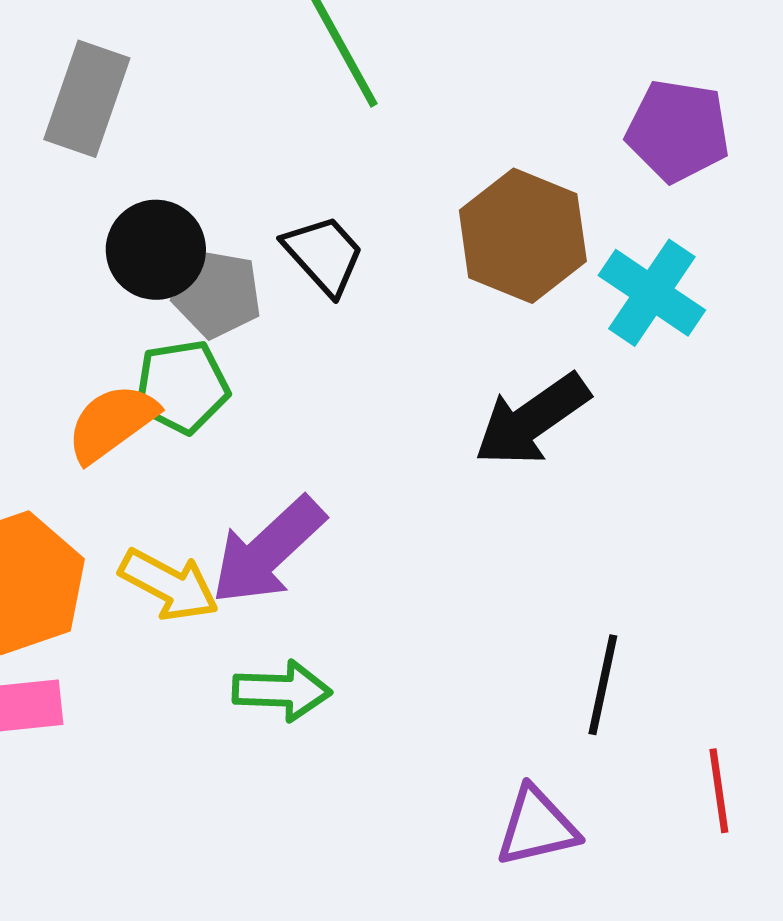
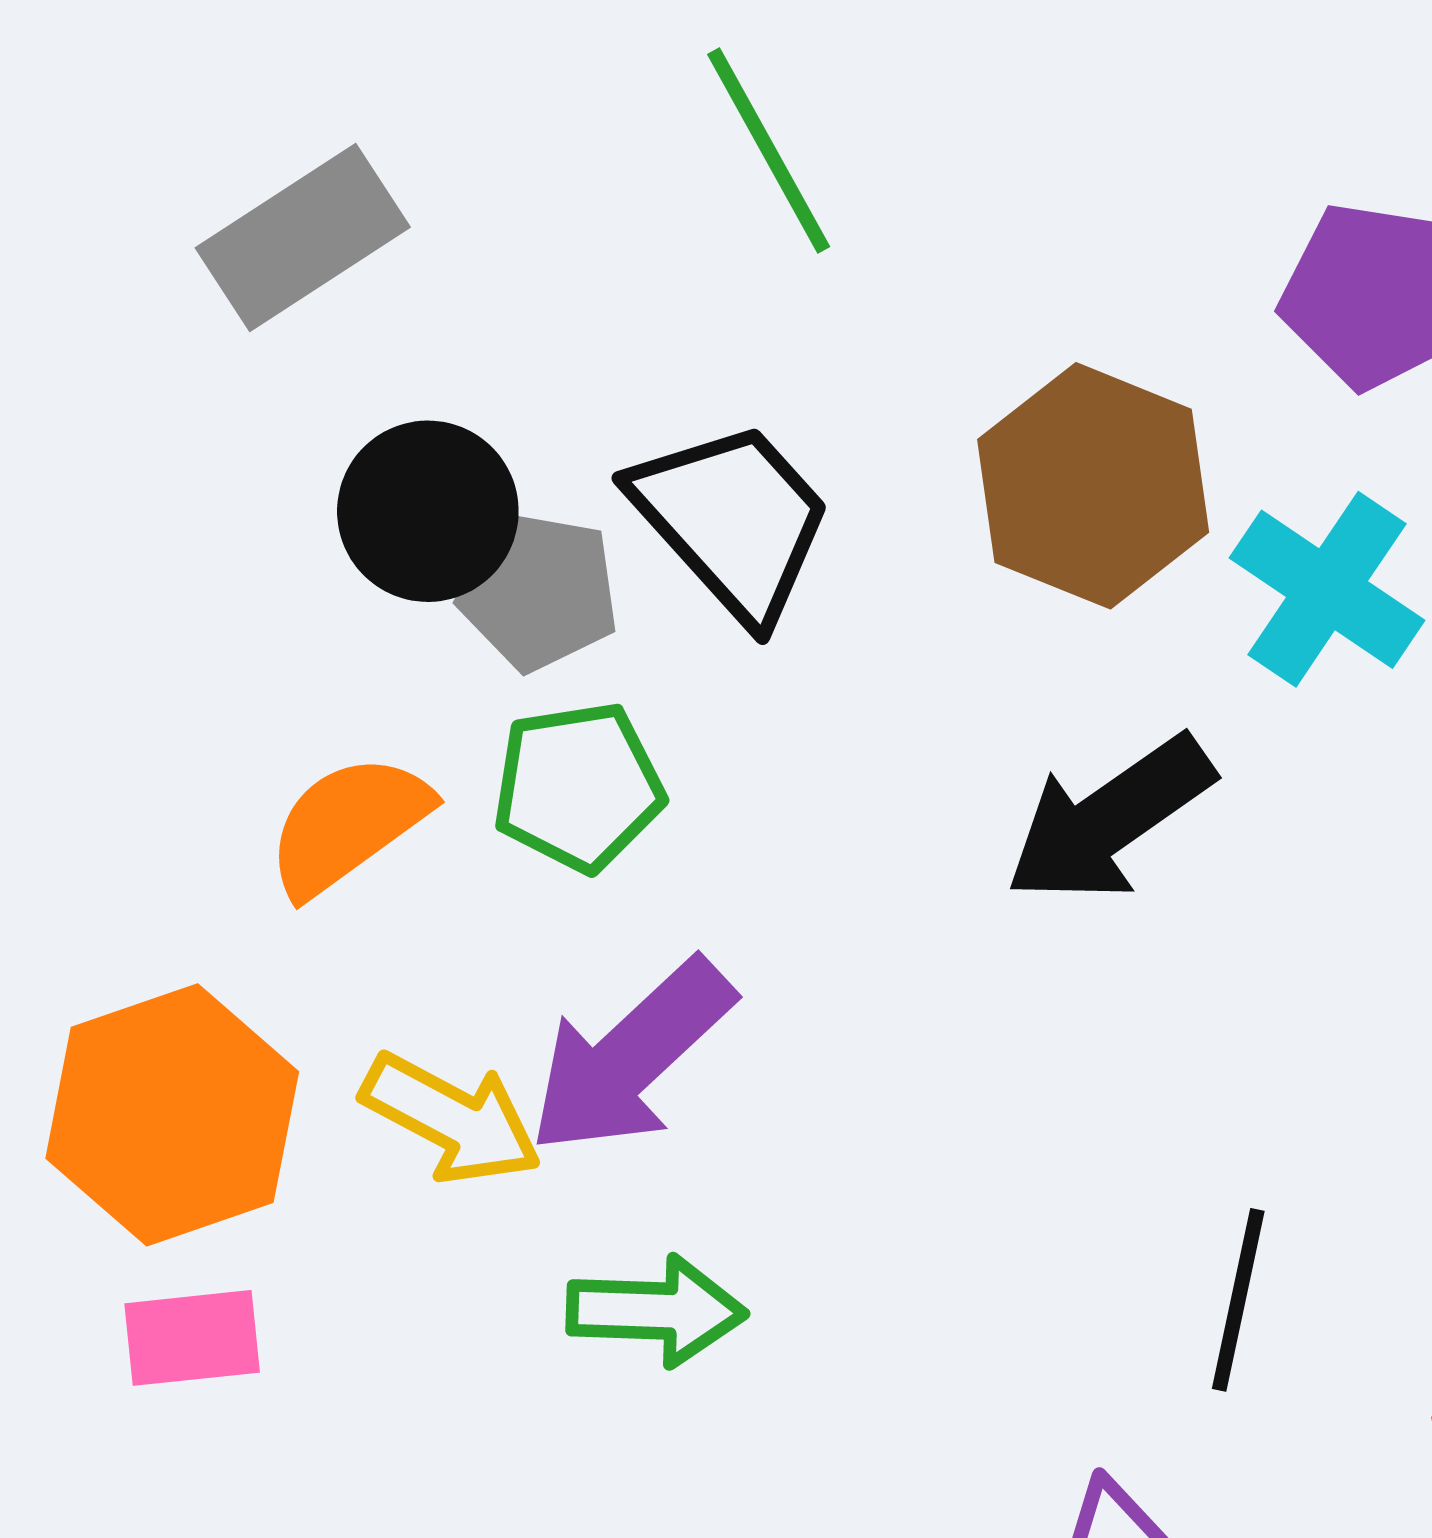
gray rectangle: (87, 99) -> (303, 237), turned 38
black trapezoid: (324, 255) -> (732, 520), size x1.4
green pentagon: (182, 387) -> (578, 787), moved

